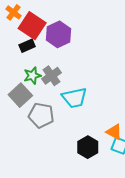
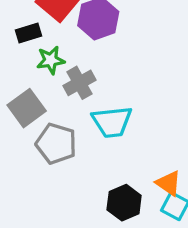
black rectangle: (27, 46) -> (29, 33), moved
green star: (32, 76) -> (51, 60), moved

